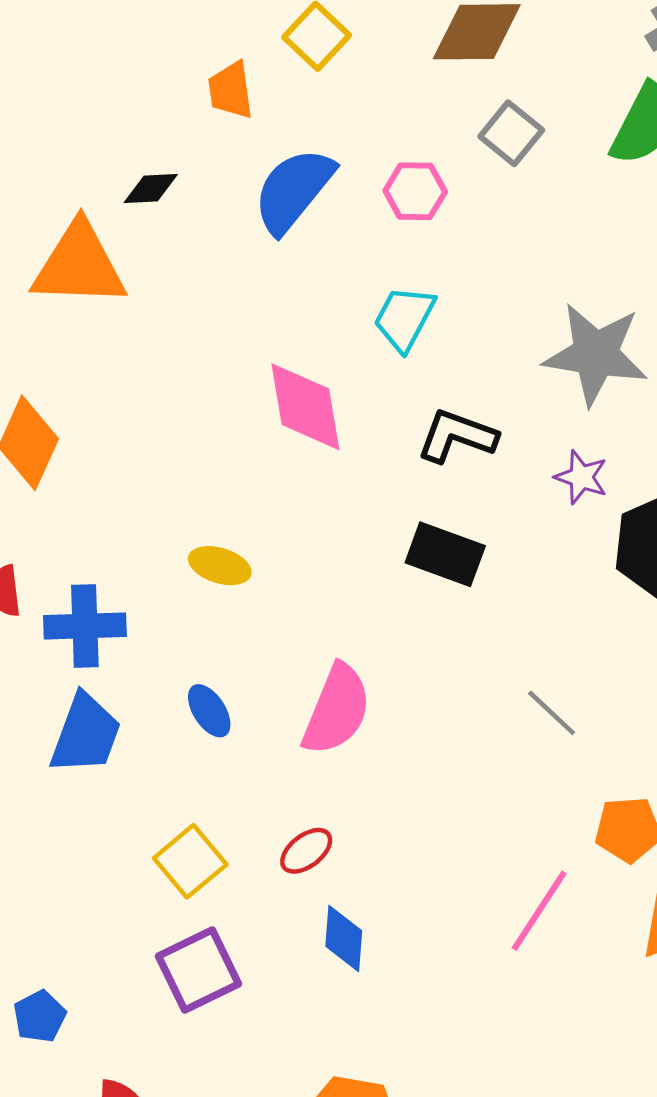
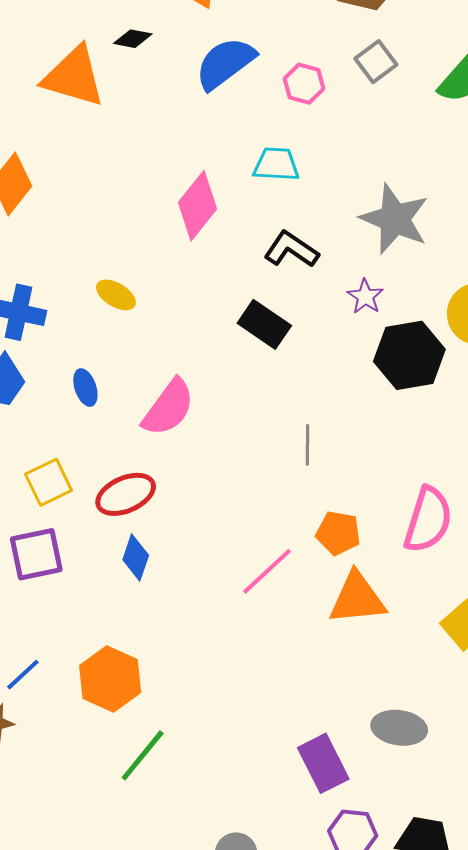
cyan trapezoid: (404, 318) -> (276, 164), turned 51
pink diamond: (305, 407) -> (198, 206), turned 34
gray line: (552, 713) -> (308, 445), turned 33
red ellipse: (306, 851) -> (126, 494), size x1.6

